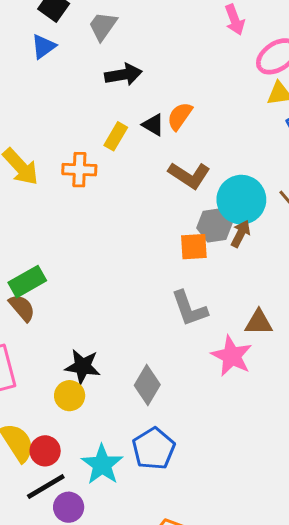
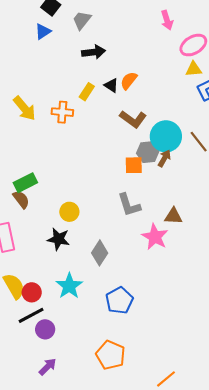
yellow circle: (70, 396) -> (69, 212), moved
blue pentagon: (154, 449) -> (119, 300), moved
cyan star: (102, 465) -> (69, 286), moved

